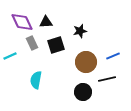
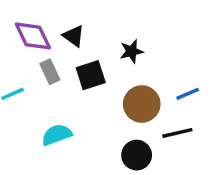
black triangle: (46, 22) -> (74, 36), turned 40
cyan semicircle: (36, 80) -> (57, 135), turned 60

